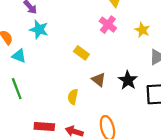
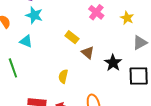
cyan triangle: (19, 56) -> (26, 41), moved
brown triangle: (99, 80) -> (88, 53), moved

